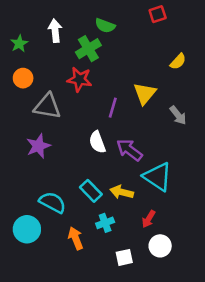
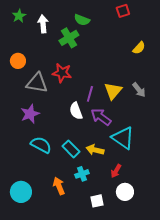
green star: (19, 44) -> (19, 16), moved
red star: (79, 79) -> (62, 73), moved
yellow triangle: (145, 93) -> (113, 91), moved
purple line: (113, 108) -> (90, 94), moved
cyan semicircle: (53, 202) -> (41, 145), moved
cyan circle: (27, 229) -> (21, 192), moved

